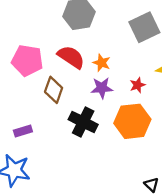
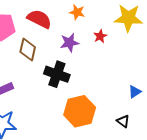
orange star: (102, 63) -> (77, 12), moved
orange hexagon: (132, 121) -> (80, 111), moved

